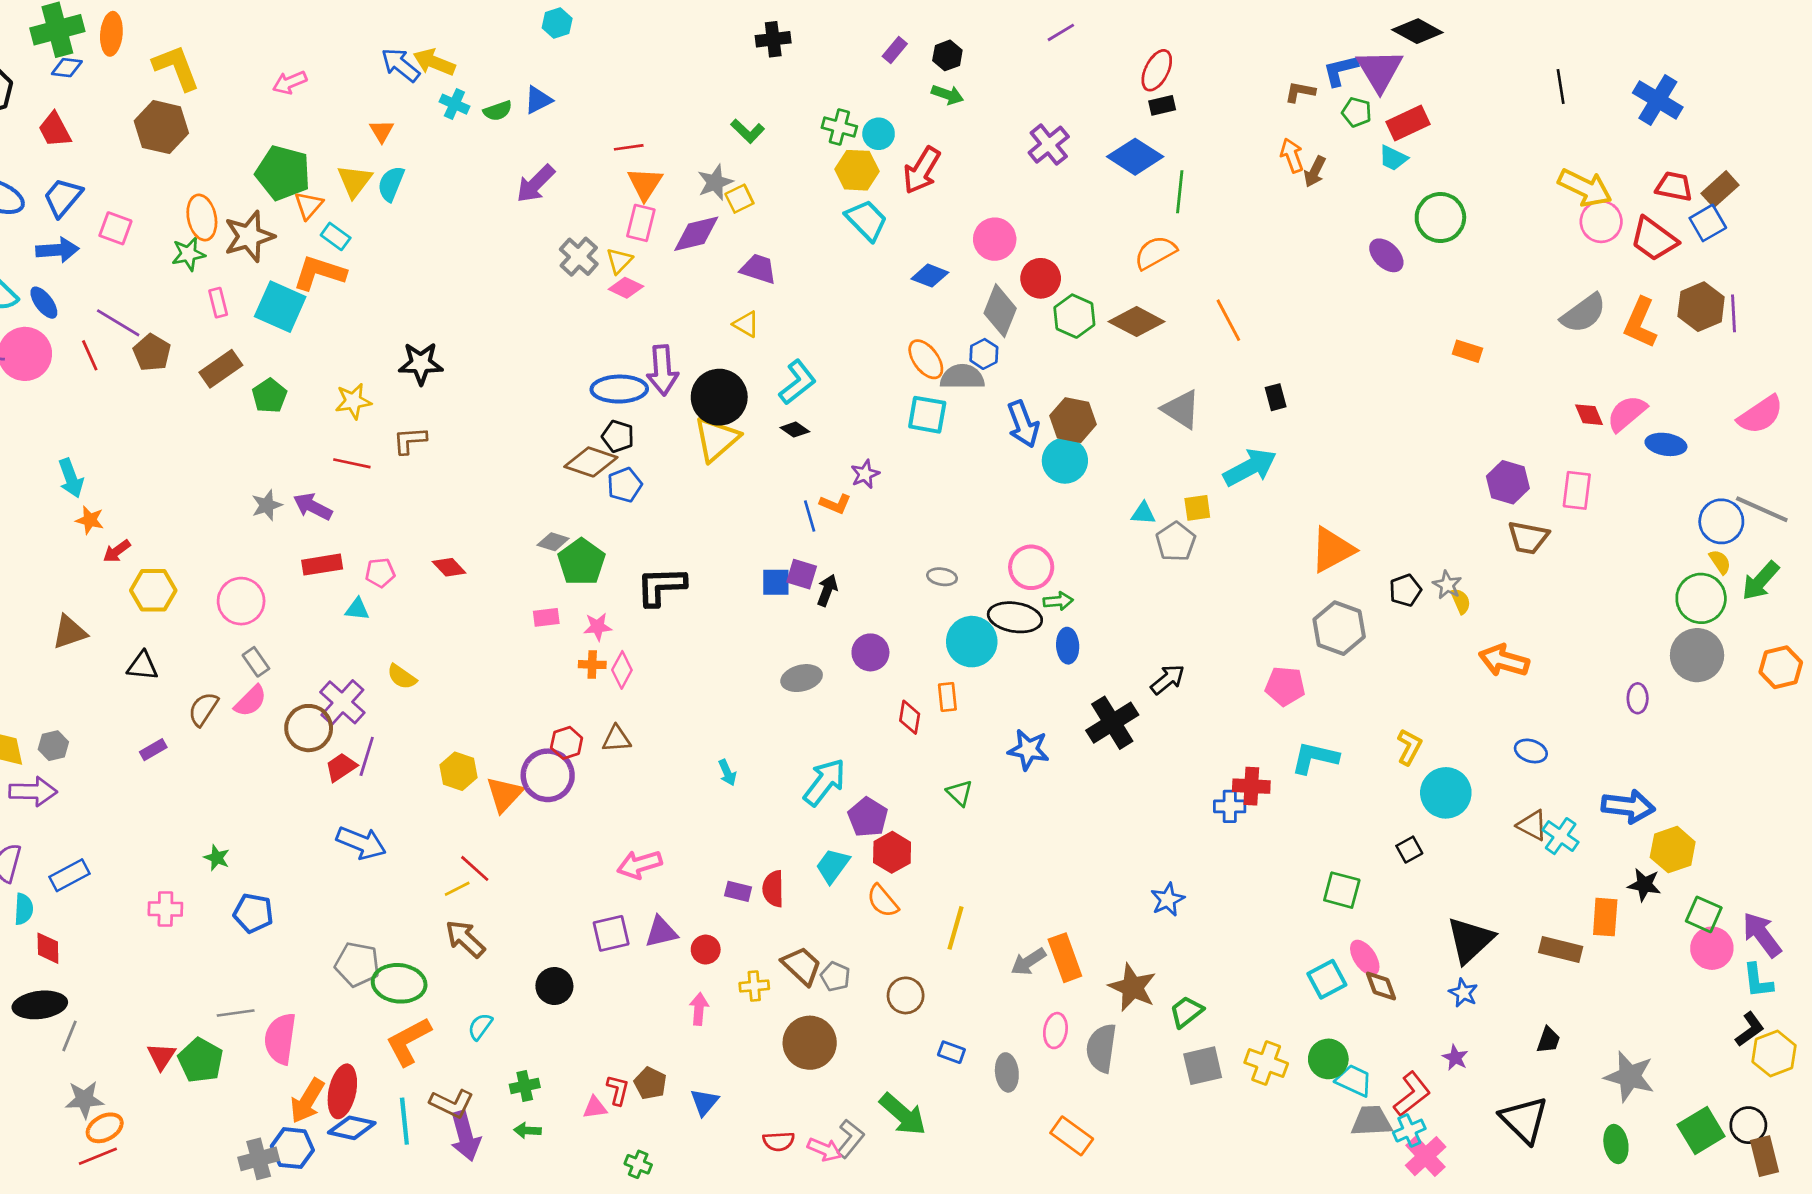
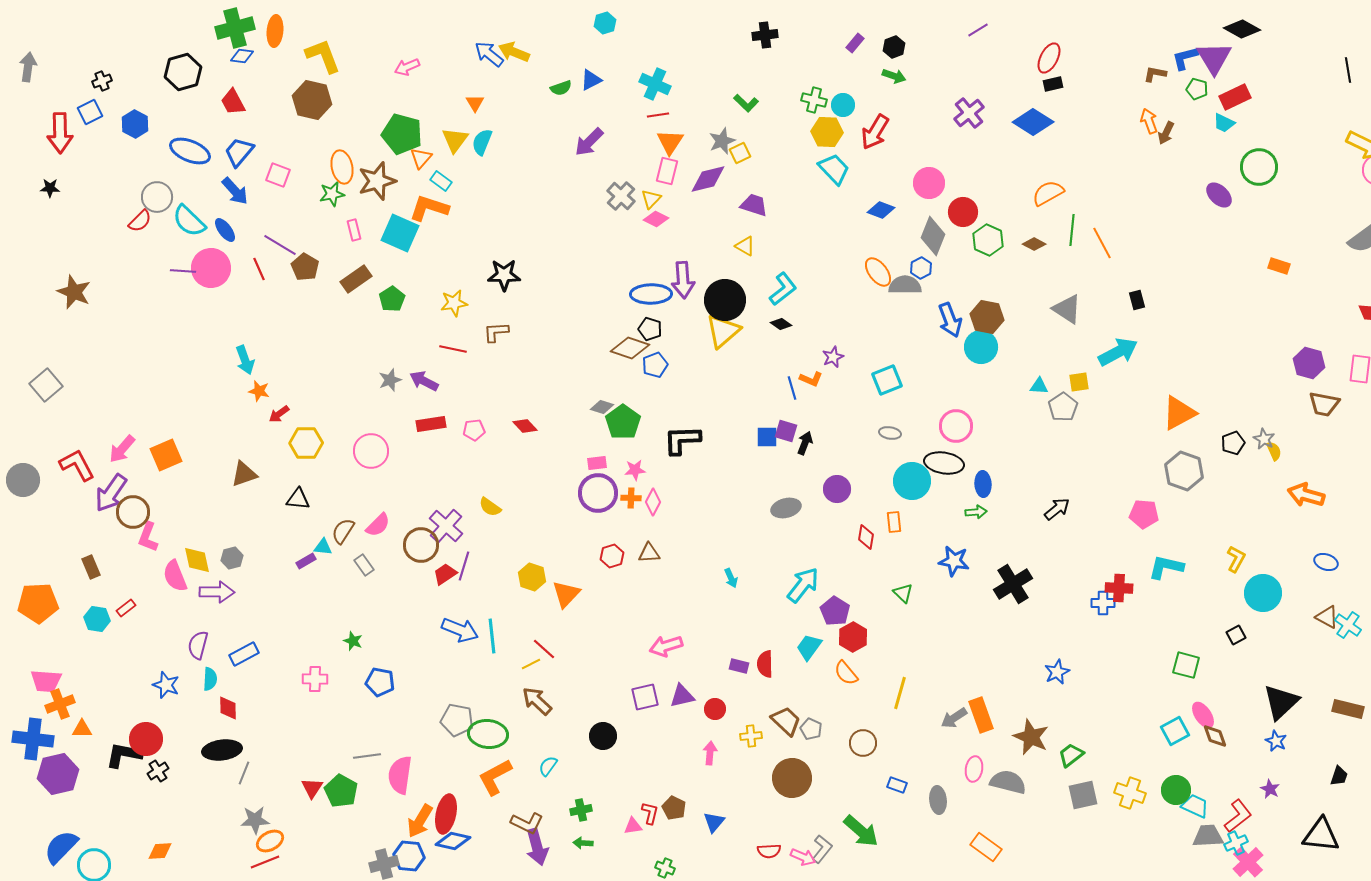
cyan cross: (454, 104) -> (655, 84), moved, size x1.4
green line: (1180, 192) -> (1072, 230), moved
blue arrow: (57, 250) -> (235, 191), turned 52
brown diamond: (1137, 322) -> (1034, 244), size x0.6
cyan square: (927, 415) -> (887, 380), moved, turned -32
green arrow: (1058, 601) -> (976, 512), moved
cyan triangle: (357, 609) -> (323, 547), moved
gray rectangle: (256, 662) -> (364, 565), moved
black cross: (1112, 723) -> (1013, 584), moved
purple circle: (548, 775) -> (598, 493), moved
gray semicircle: (1101, 1048) -> (1008, 782), turned 96
black triangle: (1524, 1120) -> (1321, 835), turned -39
cyan line: (404, 1121) -> (492, 636), moved

